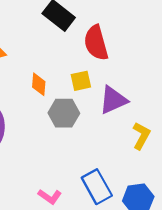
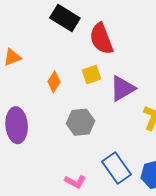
orange diamond: (39, 84) -> (54, 82), turned 35
gray hexagon: (64, 113) -> (81, 122), moved

